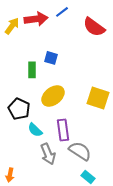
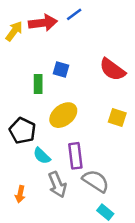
red semicircle: (94, 27) -> (112, 70), moved
yellow square: (98, 98) -> (117, 117), size x0.7
orange arrow: (10, 175) -> (20, 194), moved

